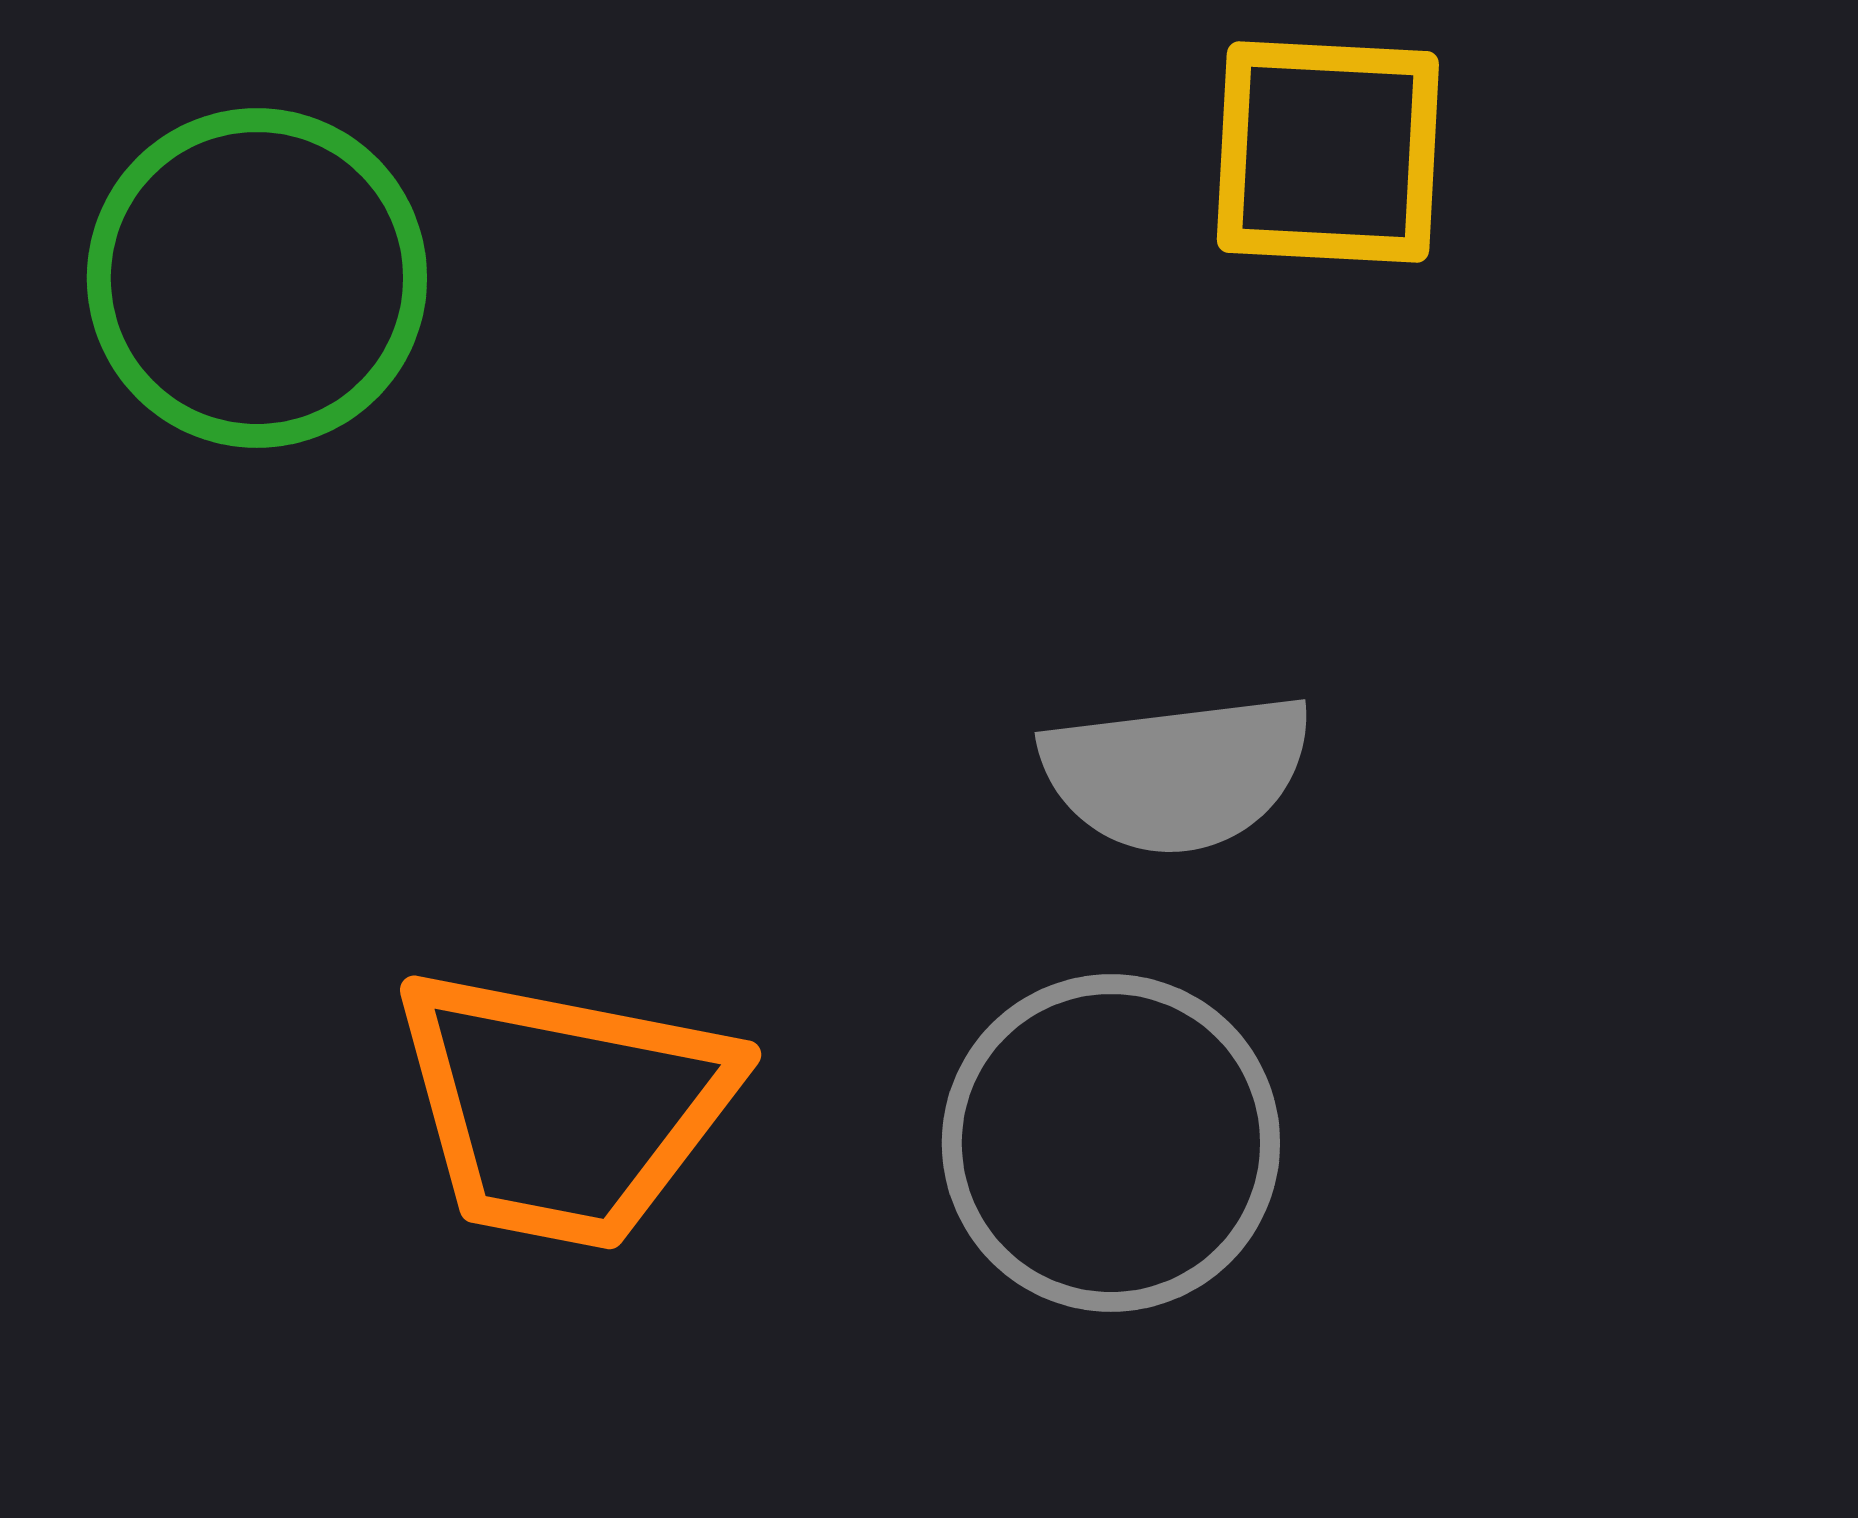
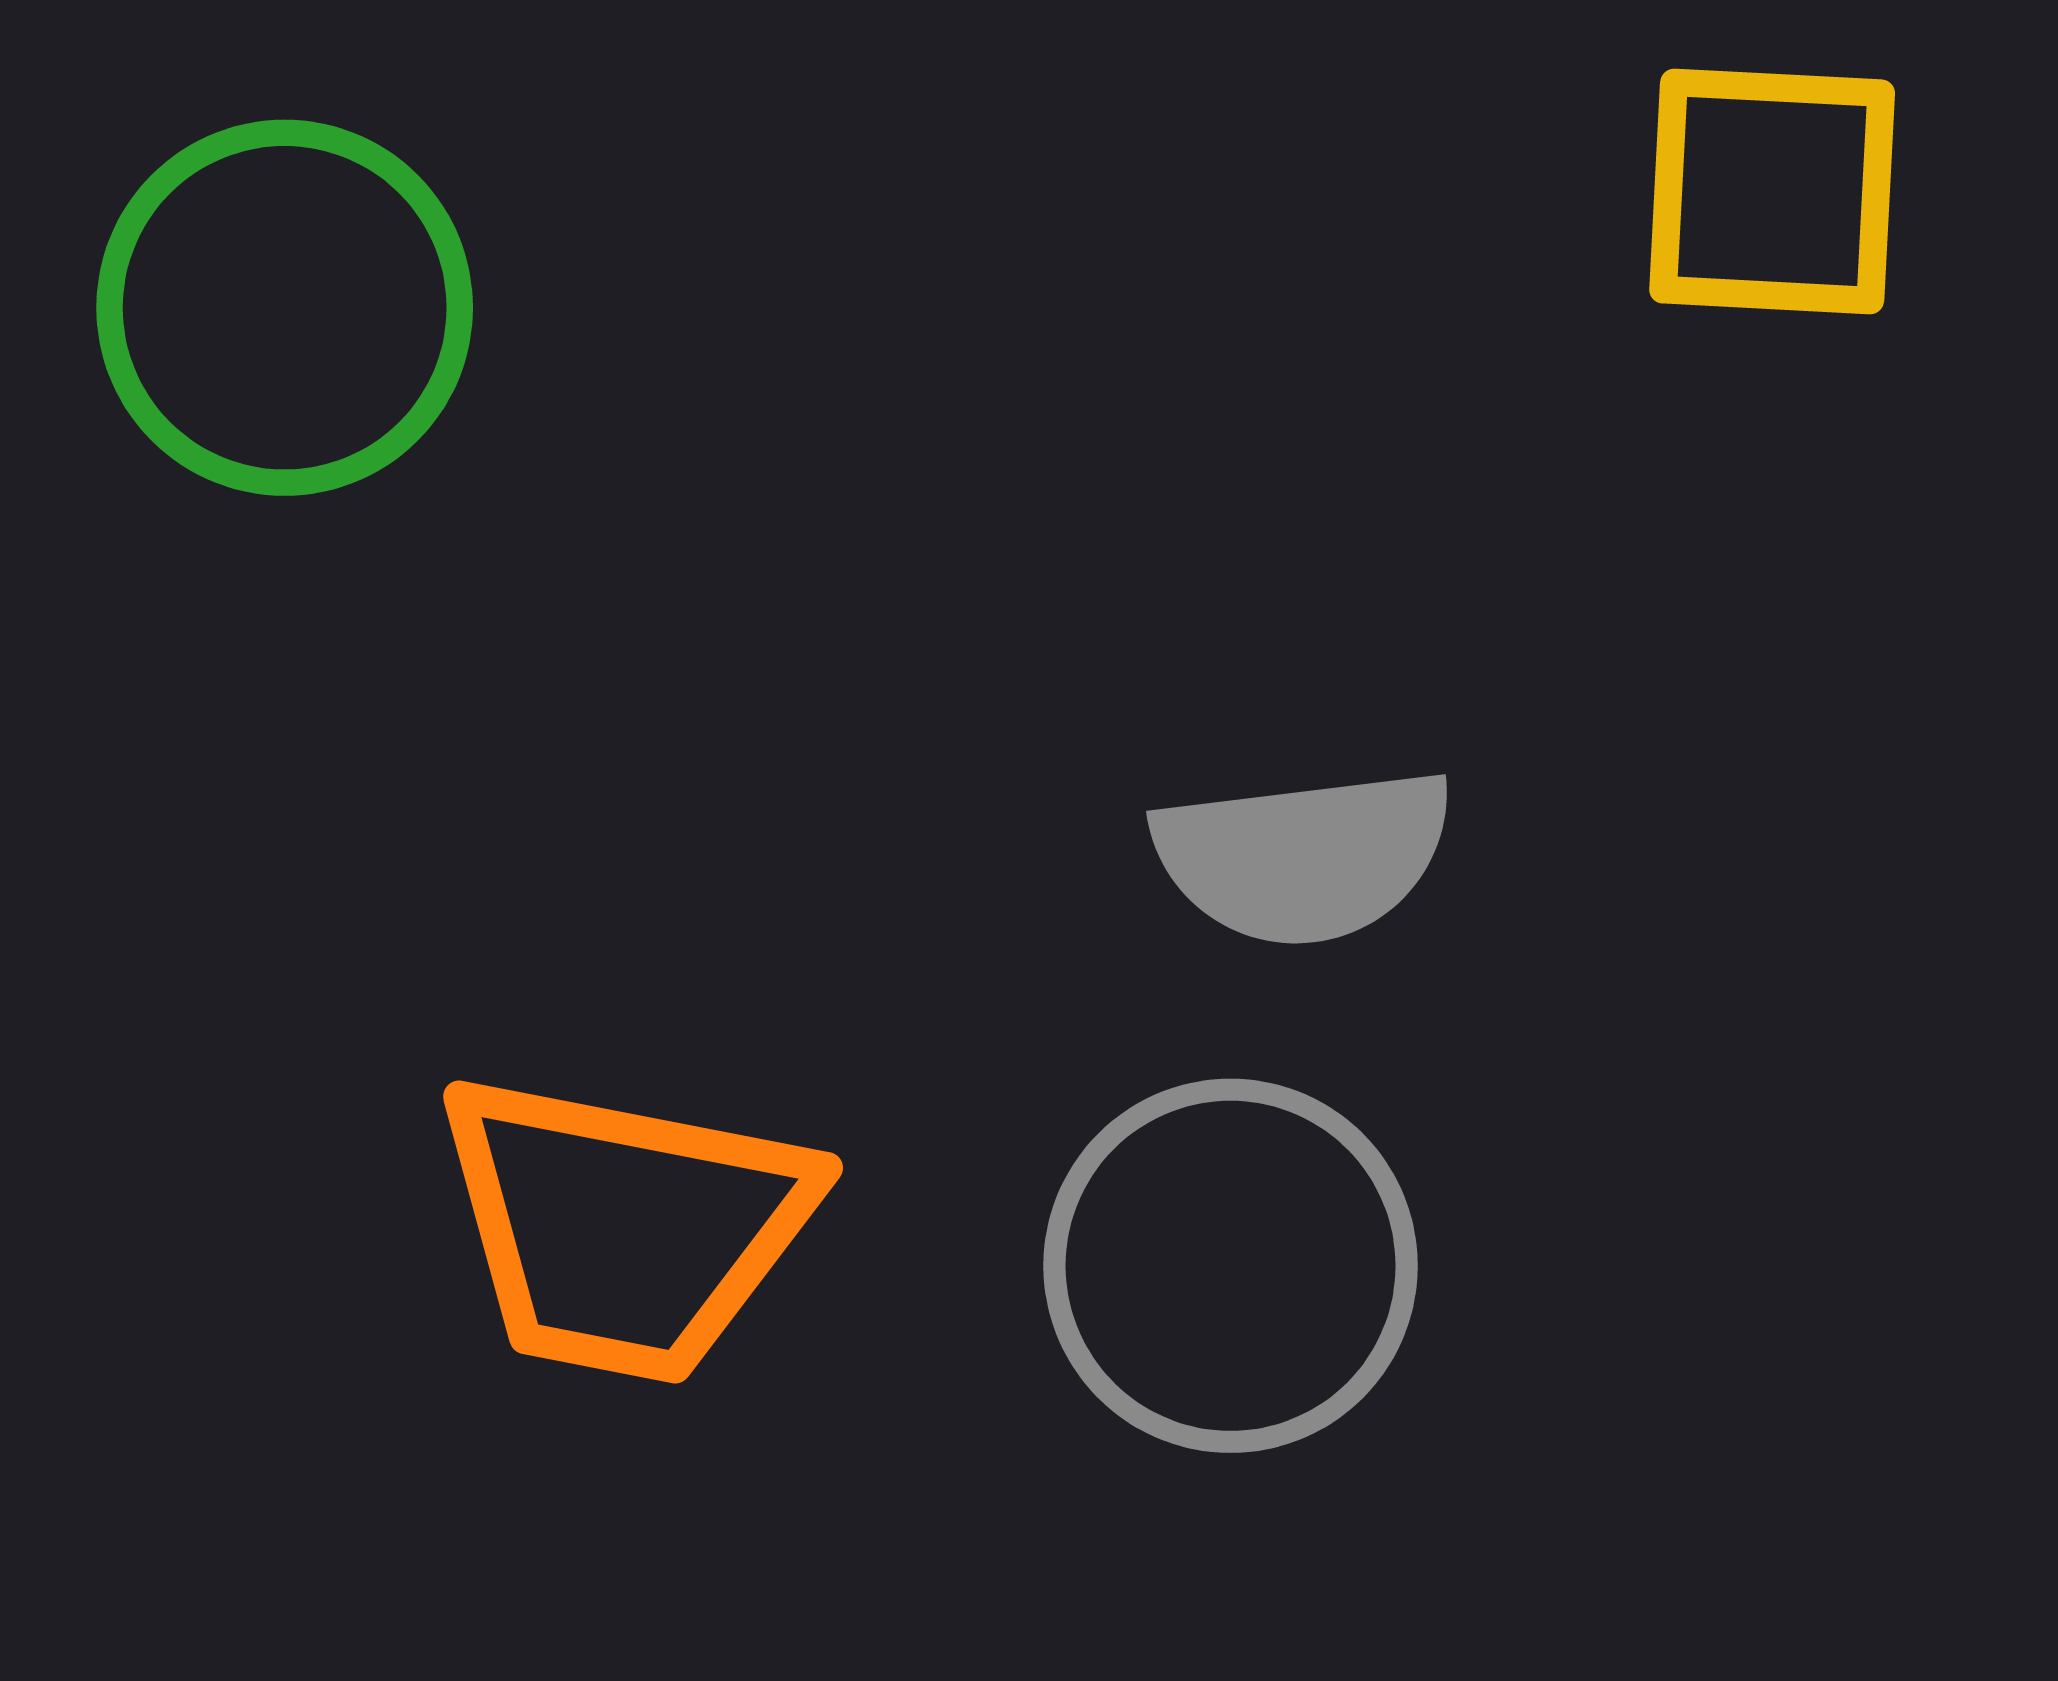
yellow square: (1328, 152) -> (1772, 191), moved

